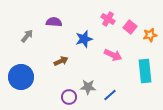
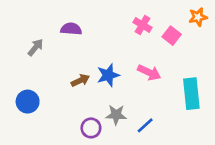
orange star: (150, 35) -> (198, 17), moved
blue star: (84, 39) -> (108, 75), moved
blue circle: (21, 77) -> (28, 102), size x0.7

